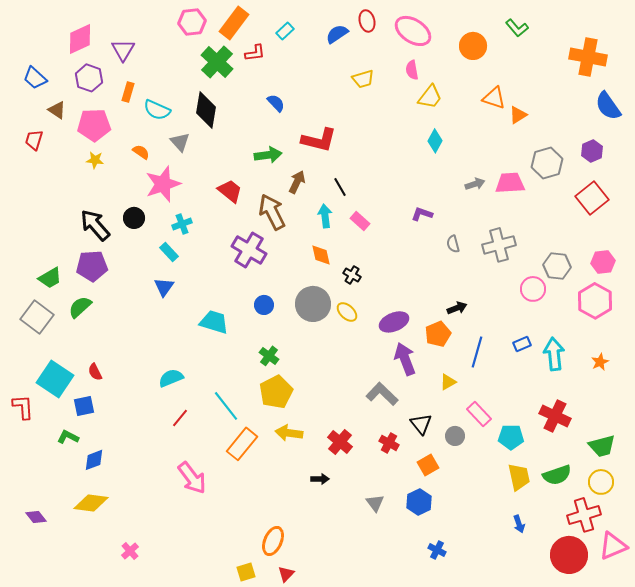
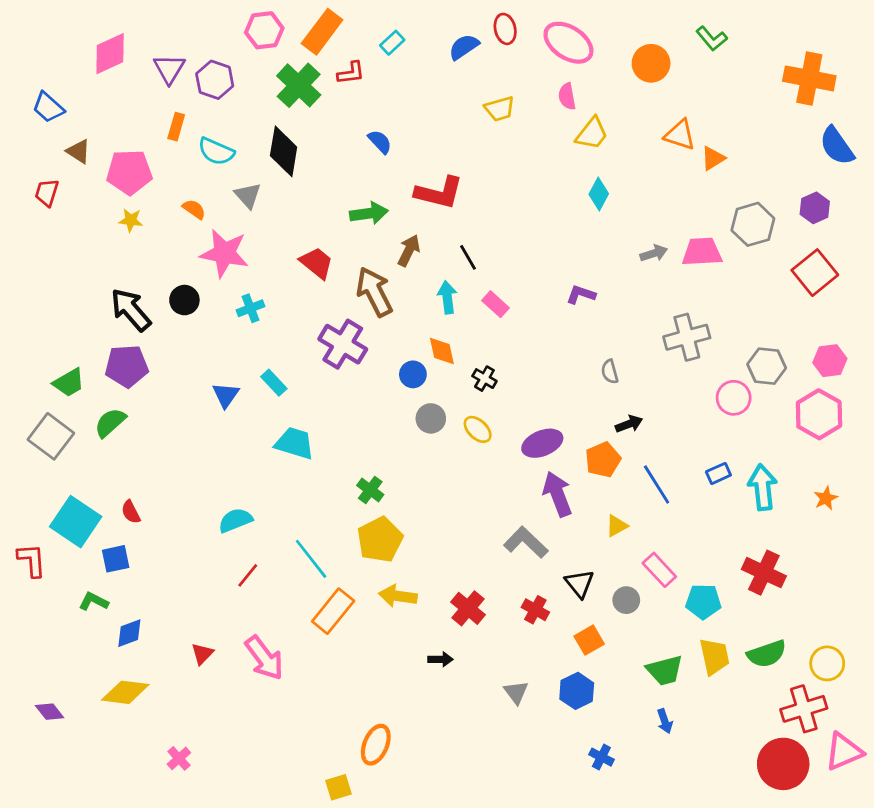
purple hexagon: (89, 78) -> (215, 80), moved
pink star: (163, 184) -> (224, 253), turned 30
gray semicircle: (453, 244) -> (610, 372), moved
cyan rectangle: (169, 252) -> (274, 383), moved
gray circle: (313, 304) -> (431, 418), size x0.6
blue circle: (264, 305) -> (413, 374), moved
blue line: (477, 352) -> (657, 484), turned -48
green trapezoid: (602, 446) -> (665, 670), moved
blue arrow: (519, 524) -> (665, 721), moved
red triangle: (286, 574) -> (202, 654), moved

